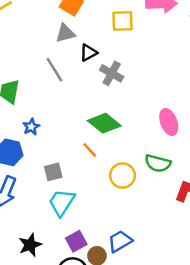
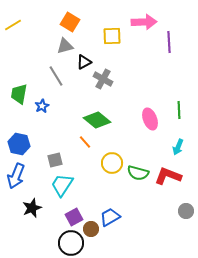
blue star: (31, 127) -> (42, 106), moved
green semicircle: (158, 163) -> (138, 173), moved
black star: (30, 245) -> (32, 208), moved

